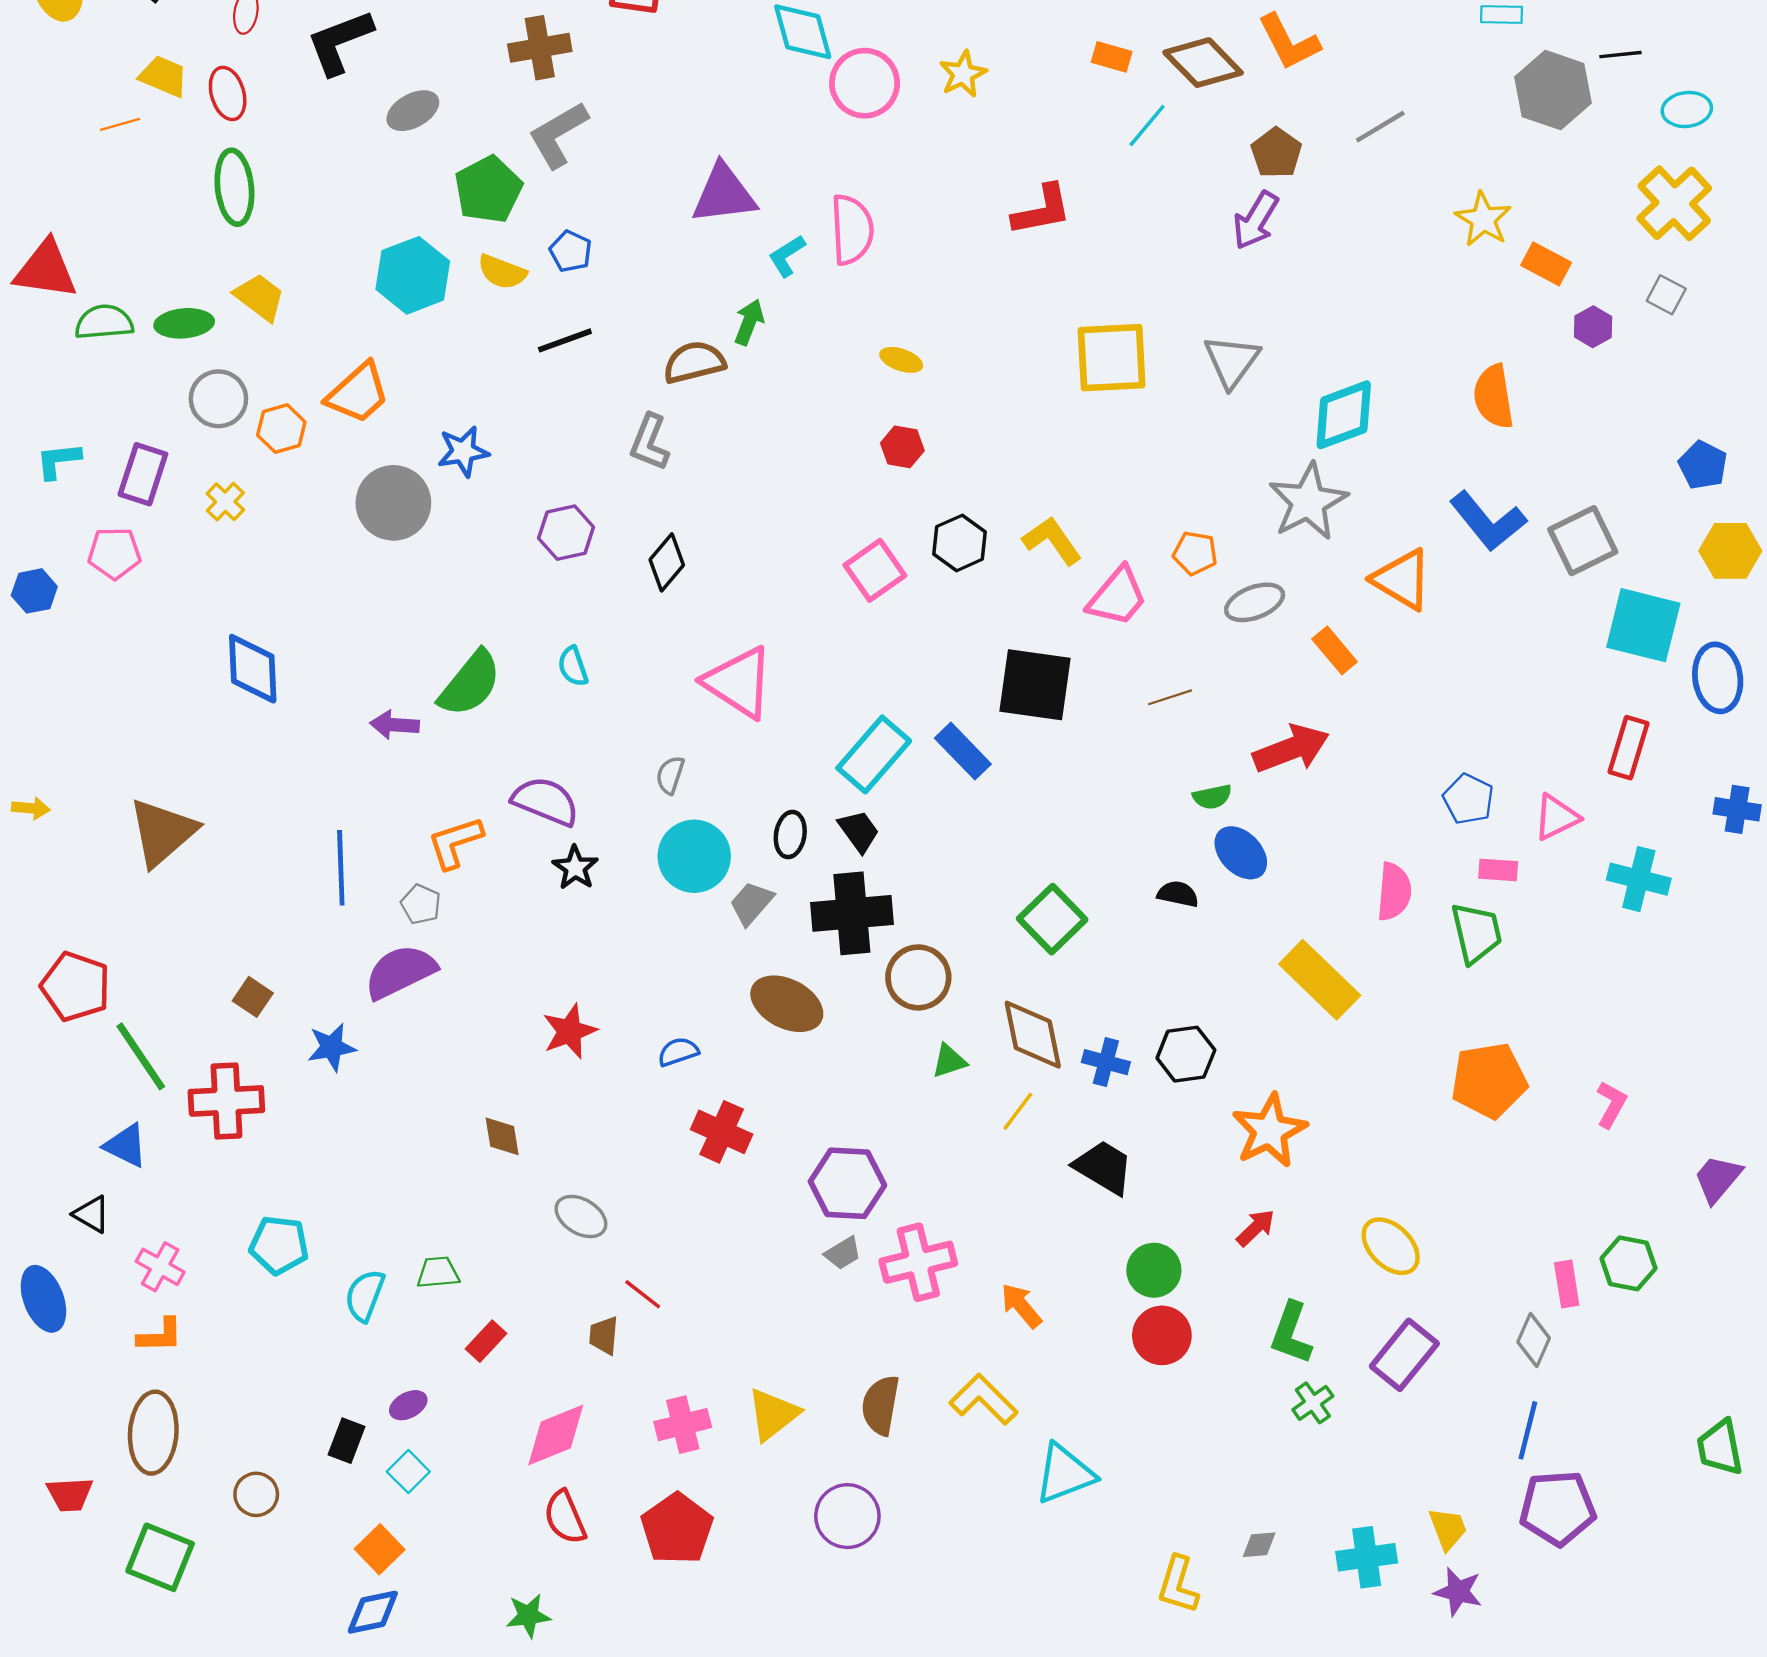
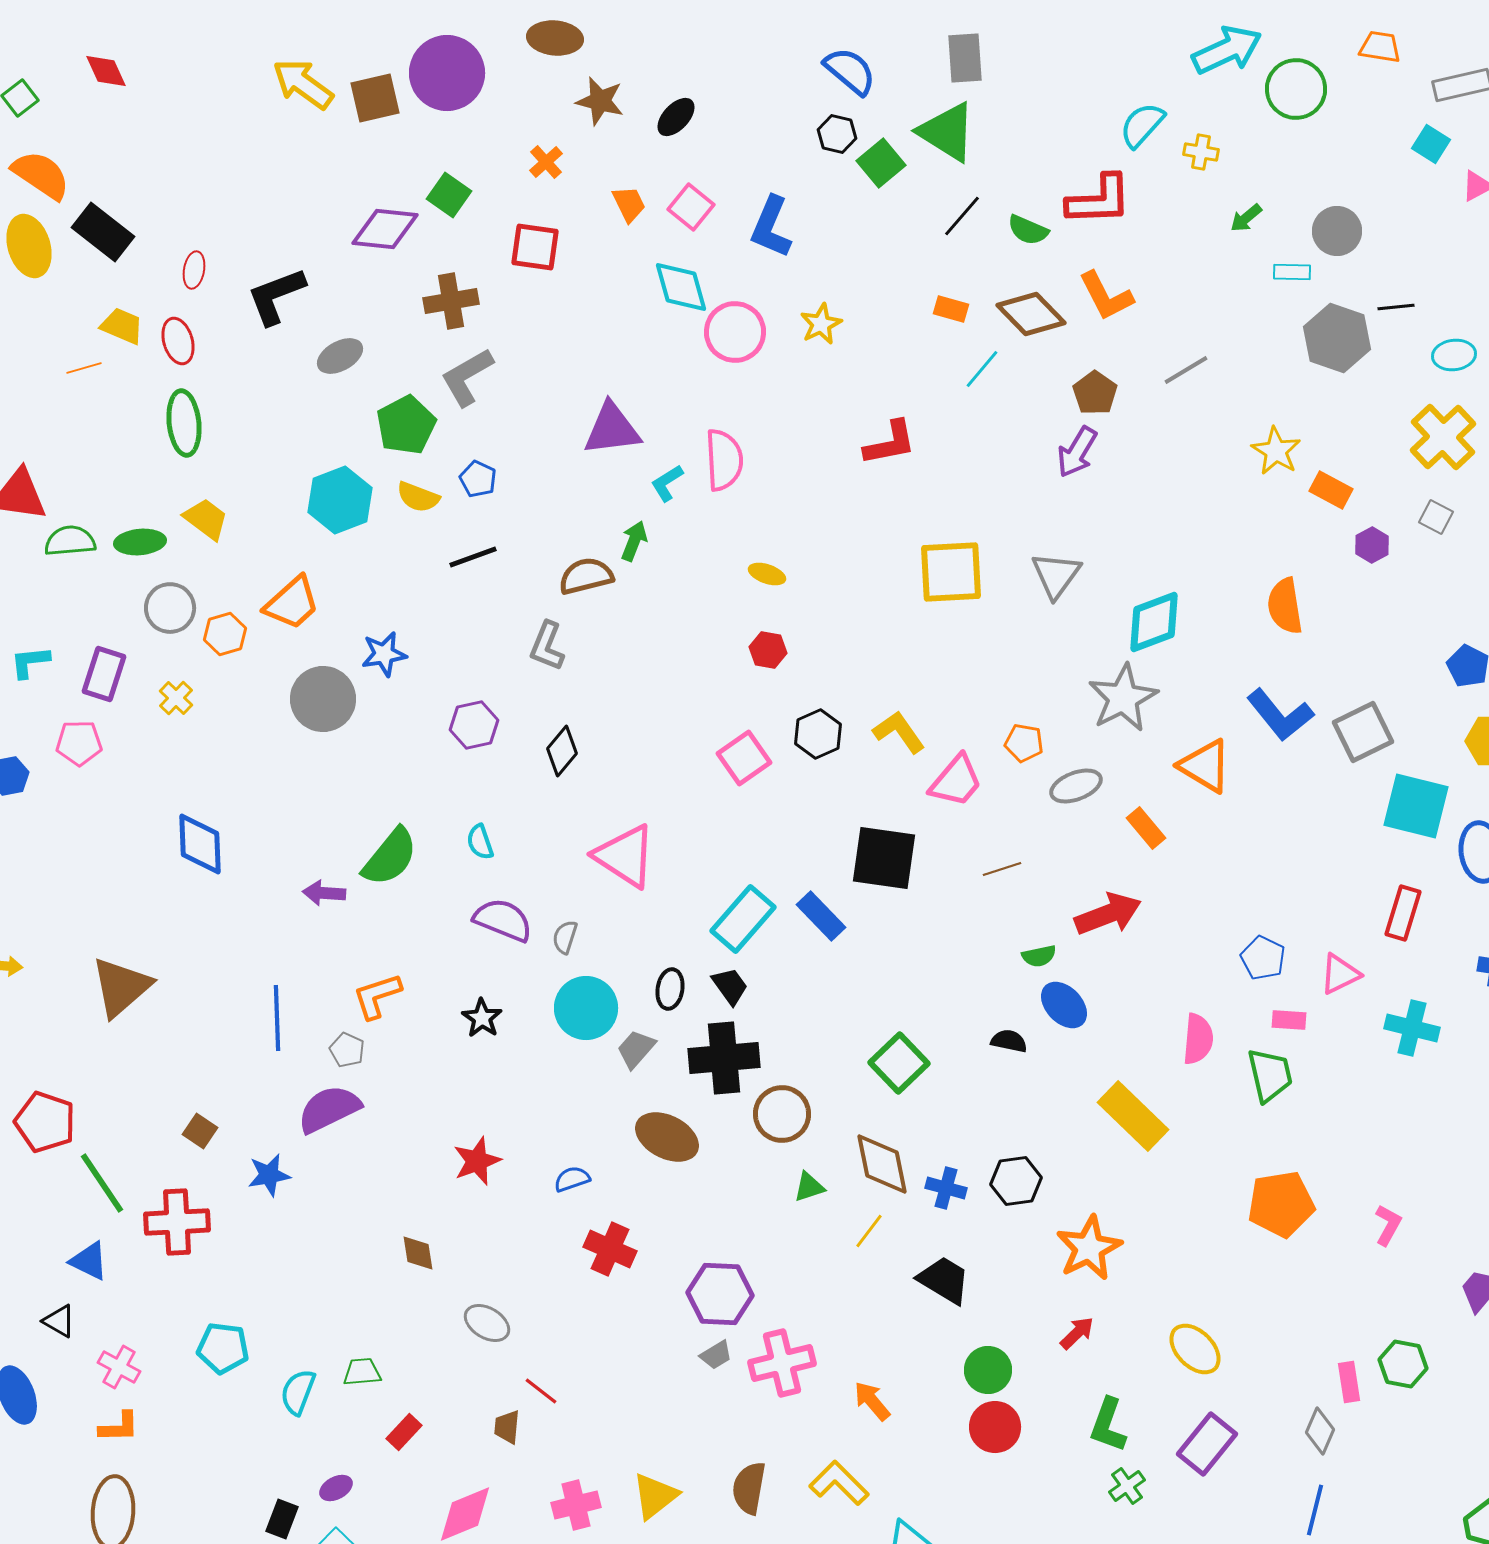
purple semicircle: (545, 801) -> (503, 920), moved

